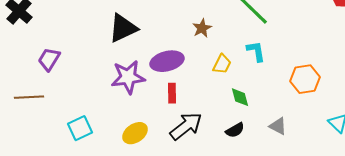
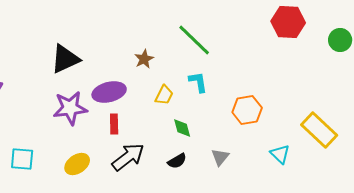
gray triangle: (278, 126) -> (220, 157), turned 42
cyan square: (80, 128) -> (22, 159), turned 30

